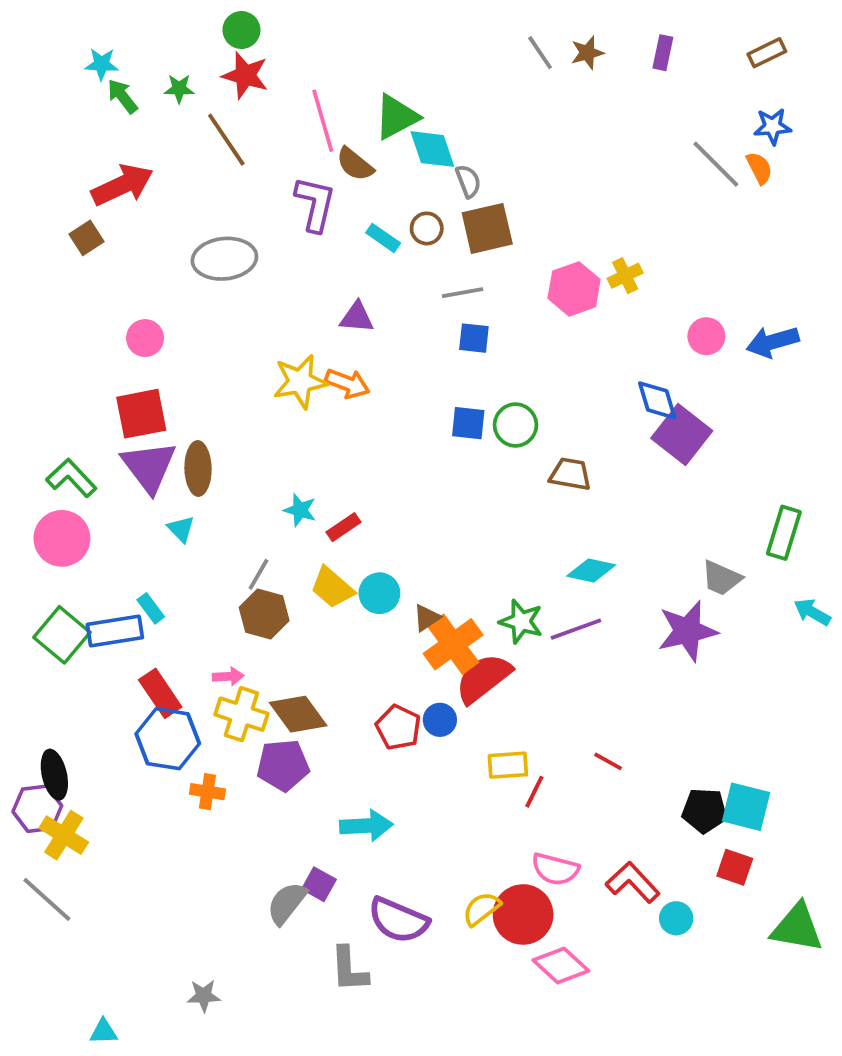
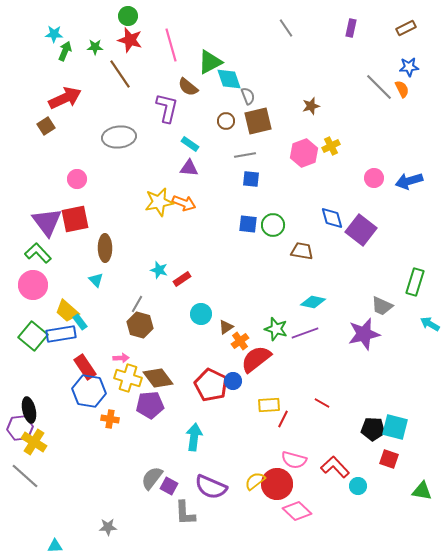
brown star: (587, 53) -> (311, 106), moved
green arrow: (122, 96) -> (65, 51), turned 60
pink line: (323, 121) -> (171, 45), moved
cyan rectangle: (383, 238) -> (190, 144), moved
blue diamond: (657, 400) -> (332, 218), moved
purple triangle: (149, 467) -> (47, 222), moved
yellow trapezoid: (332, 588) -> (67, 311), moved
orange cross: (453, 644) -> (240, 341), size x0.6
red pentagon: (398, 727) -> (211, 385), size x1.4
cyan arrow: (366, 826) -> (194, 437), turned -80
purple square: (319, 884) -> (169, 486), moved
green triangle: (797, 928) -> (422, 491), size x0.7

